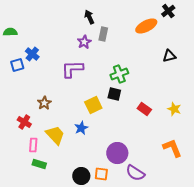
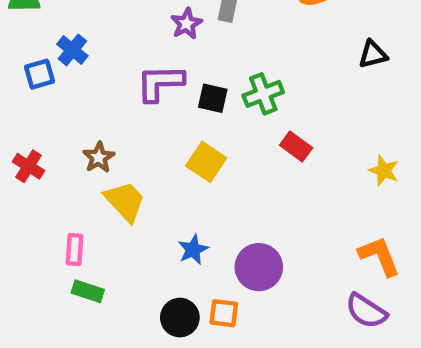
black square: (114, 94) -> (213, 98), moved
yellow square: (93, 105) -> (206, 162), turned -30
red rectangle: (144, 109) -> (296, 146), moved
red cross: (24, 122) -> (29, 166), moved
blue star: (81, 128) -> (193, 250), moved
yellow trapezoid: (55, 135) -> (125, 201), moved
purple semicircle: (135, 173) -> (366, 311), moved

